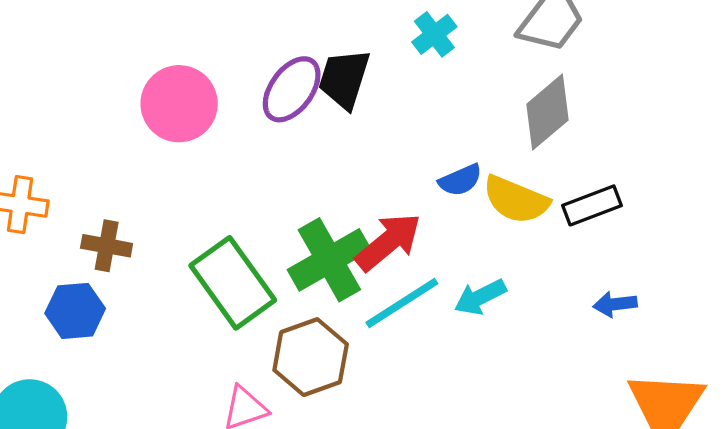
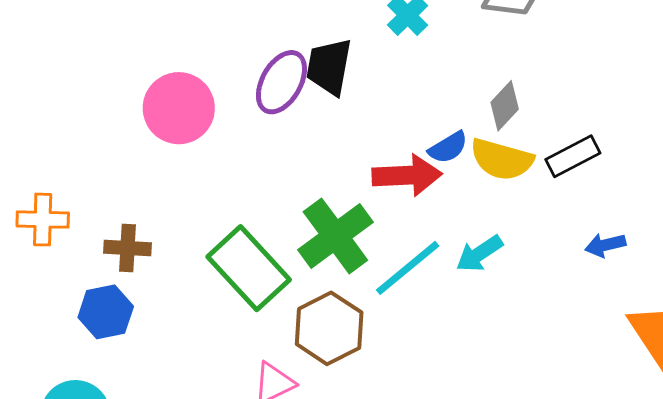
gray diamond: (547, 112) -> (505, 106), moved, size x0.7
red arrow: (388, 242) -> (407, 175), moved, turned 44

